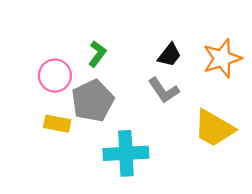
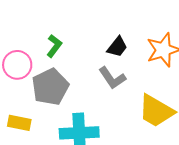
yellow rectangle: (57, 124) -> (19, 123), moved

